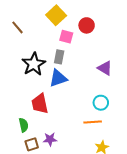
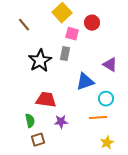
blue triangle: (58, 78) -> (85, 82), moved
red trapezoid: (40, 104) -> (46, 100), turned 110
purple star: (50, 139) -> (61, 122), moved

